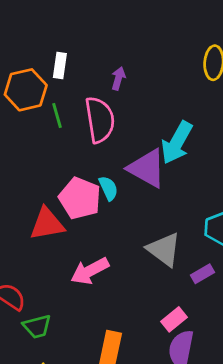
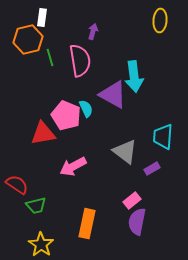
white rectangle: (60, 66) -> (42, 18), moved
cyan arrow: (177, 143) -> (134, 77), turned -36

